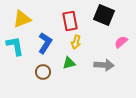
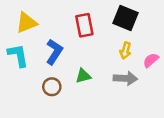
yellow arrow: (76, 42) -> (125, 51), moved
pink semicircle: (121, 42) -> (151, 60), moved

